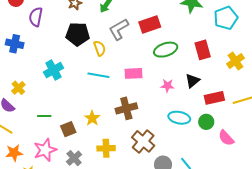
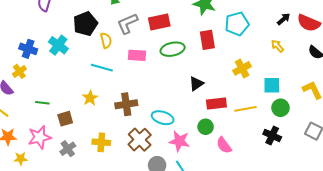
black pentagon: (78, 34) -> (85, 24), turned -30
blue cross: (15, 44) -> (28, 49), moved
red rectangle: (203, 50) -> (207, 40), moved
cyan cross: (53, 70) -> (58, 45), moved, turned -30
pink rectangle: (133, 73) -> (137, 55), moved
pink star: (167, 86) -> (179, 141), moved, size x1.5
yellow star: (92, 118) -> (90, 98), moved
cyan ellipse: (179, 118) -> (163, 118), moved

